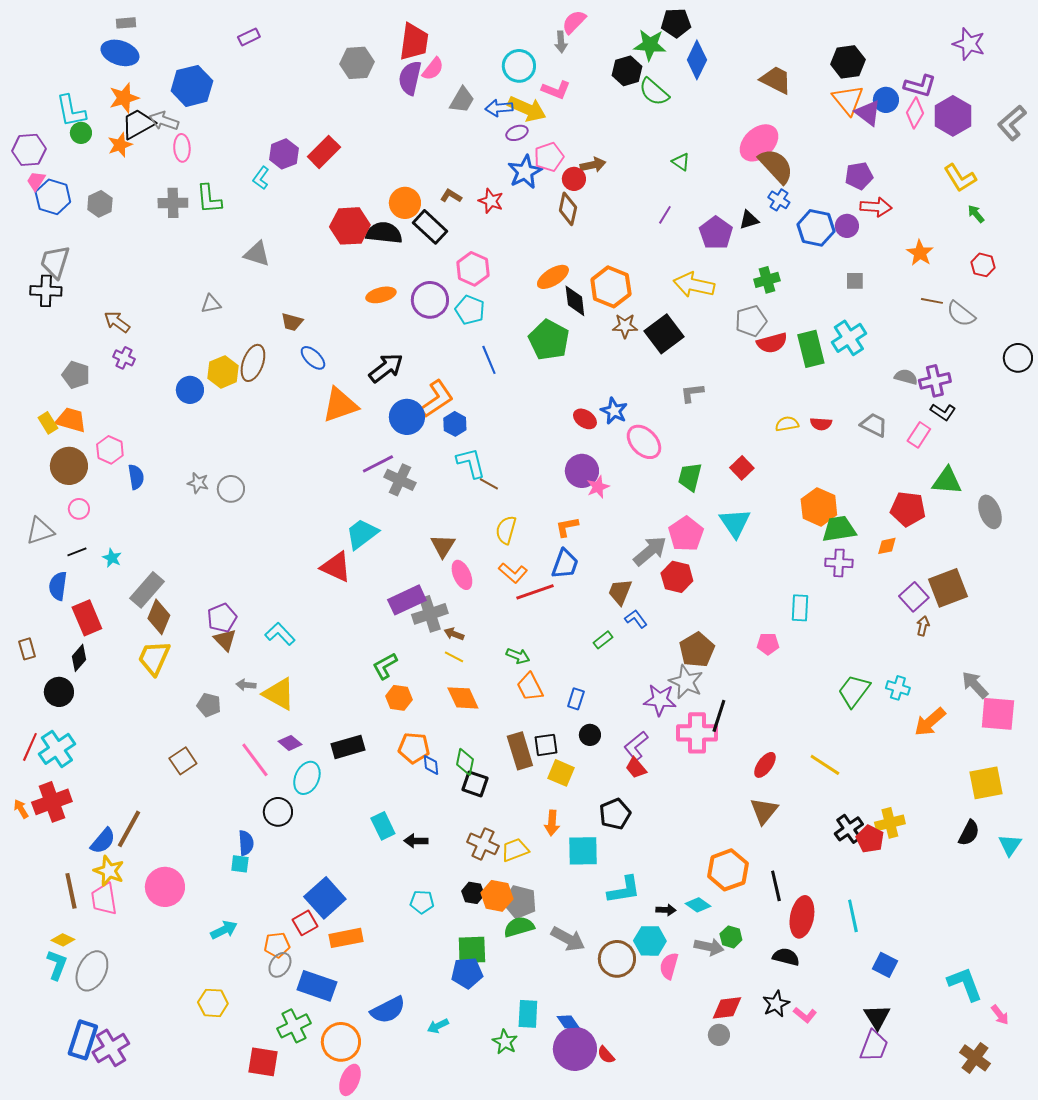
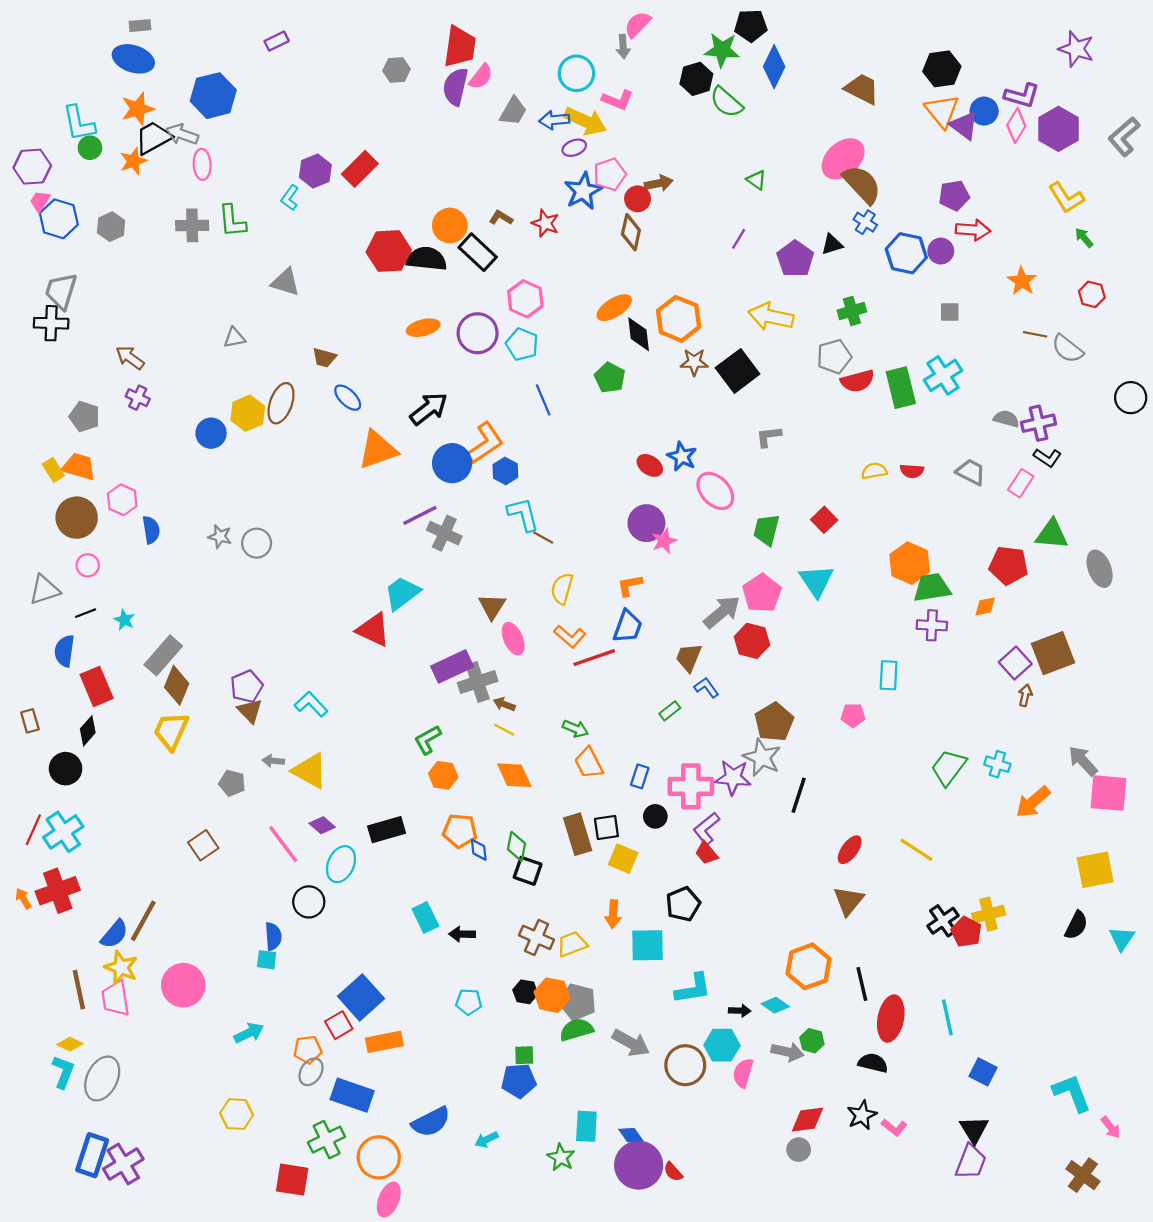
gray hexagon: (357, 63) -> (397, 70), size x0.7
green pentagon: (549, 340) -> (610, 378), size x0.7
pink cross: (697, 733) -> (691, 786), moved
green square: (472, 950) -> (524, 1055), size x0.6

